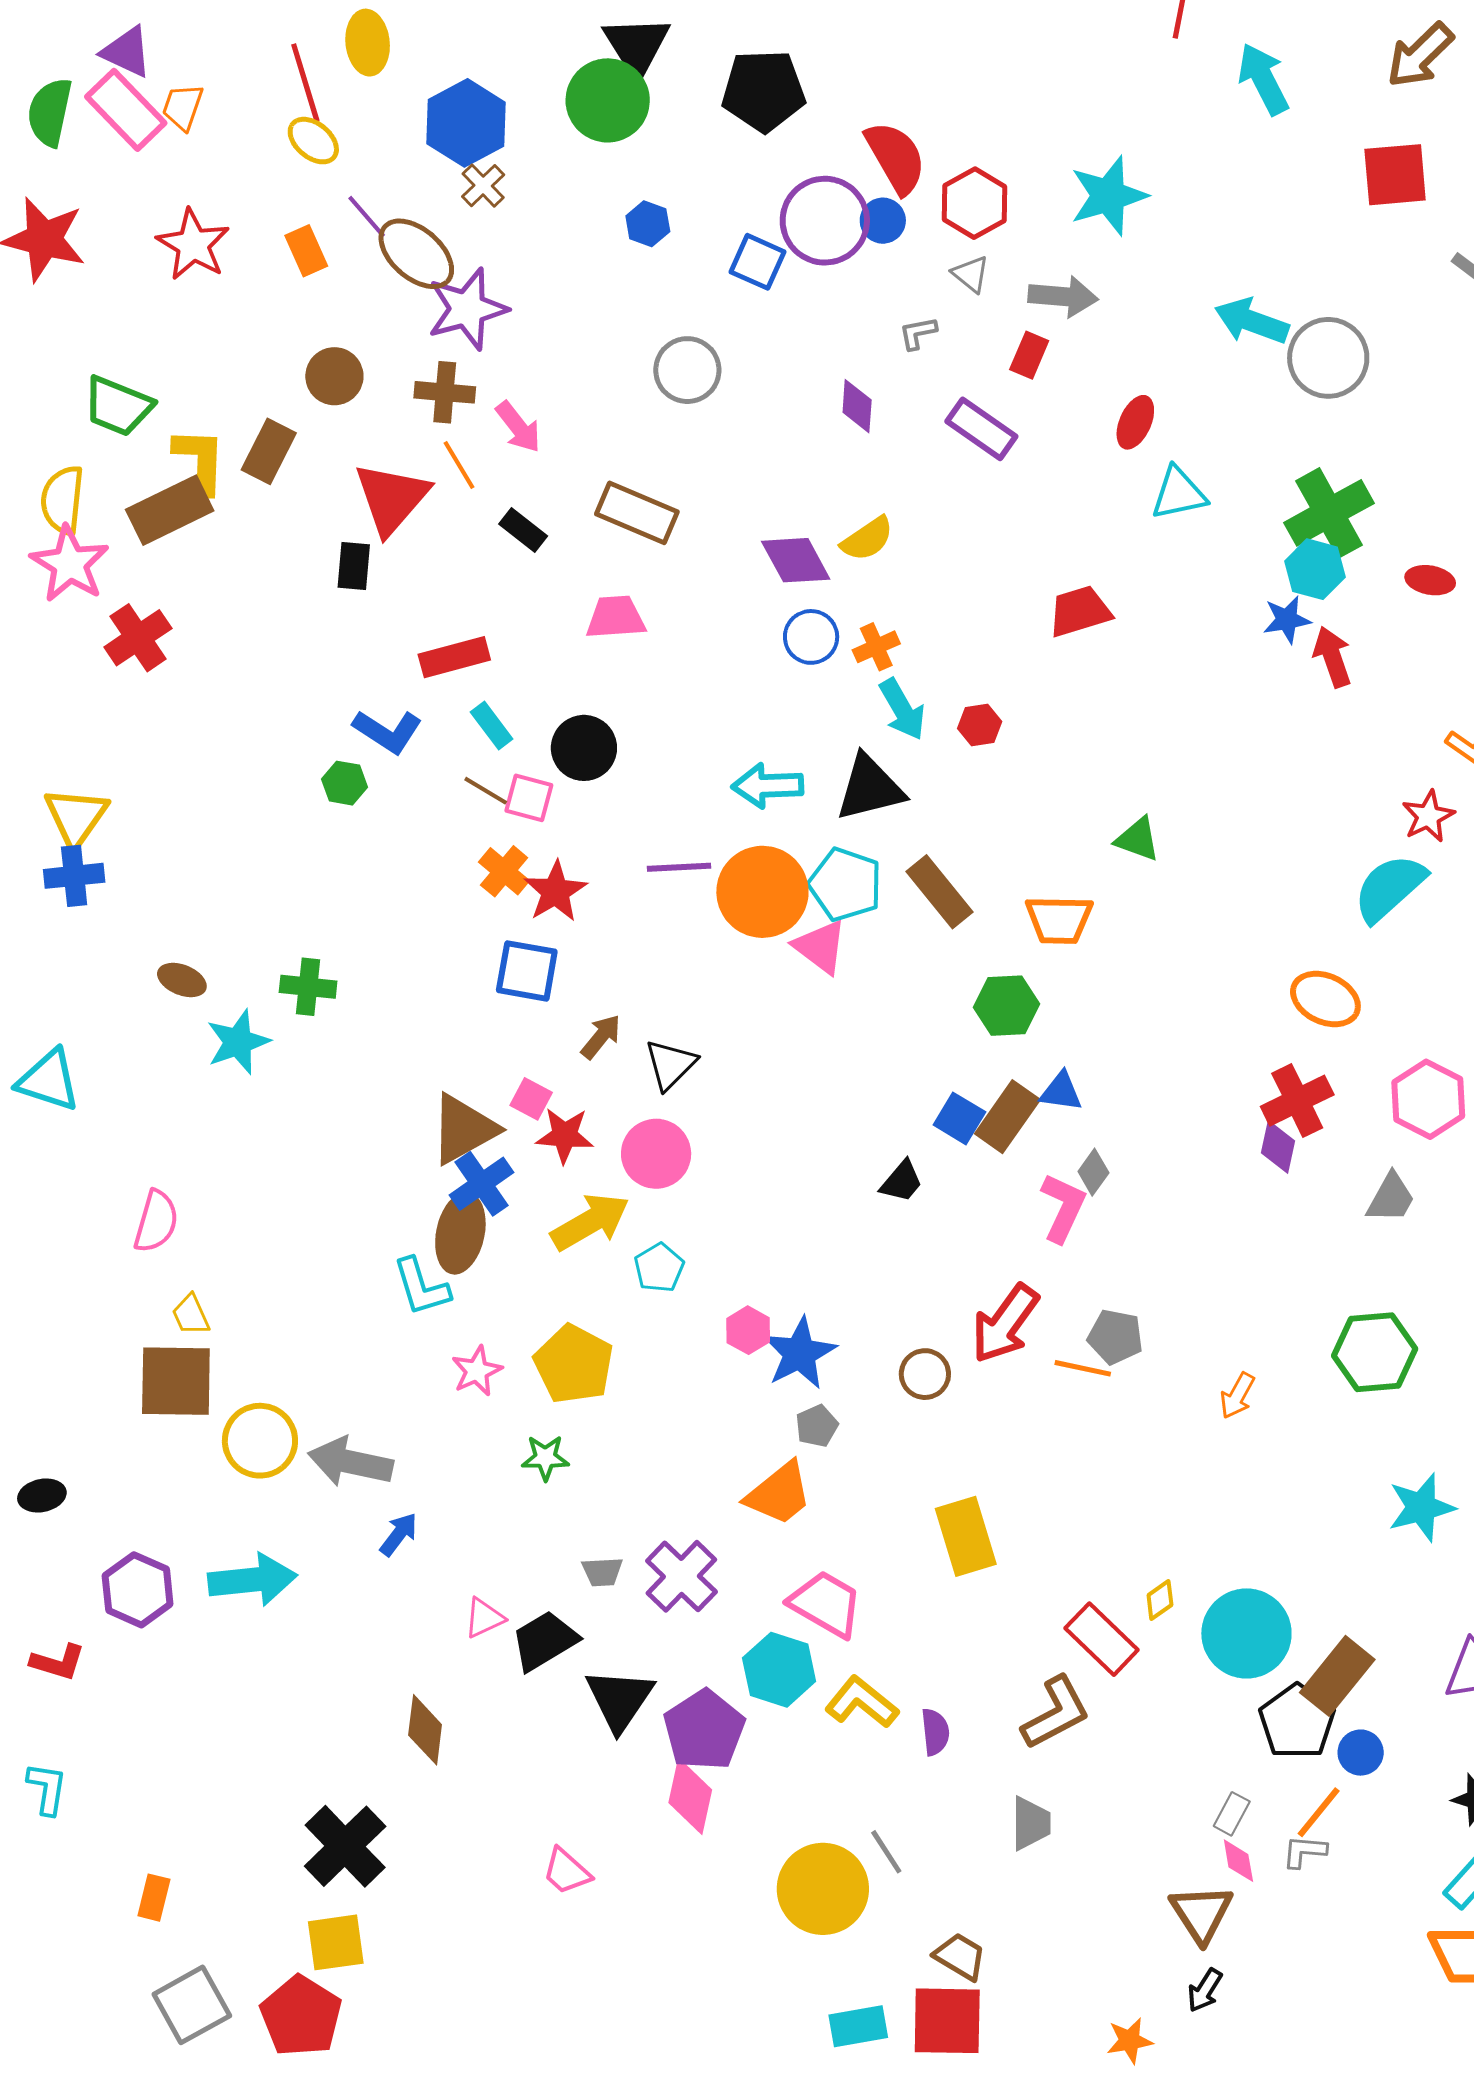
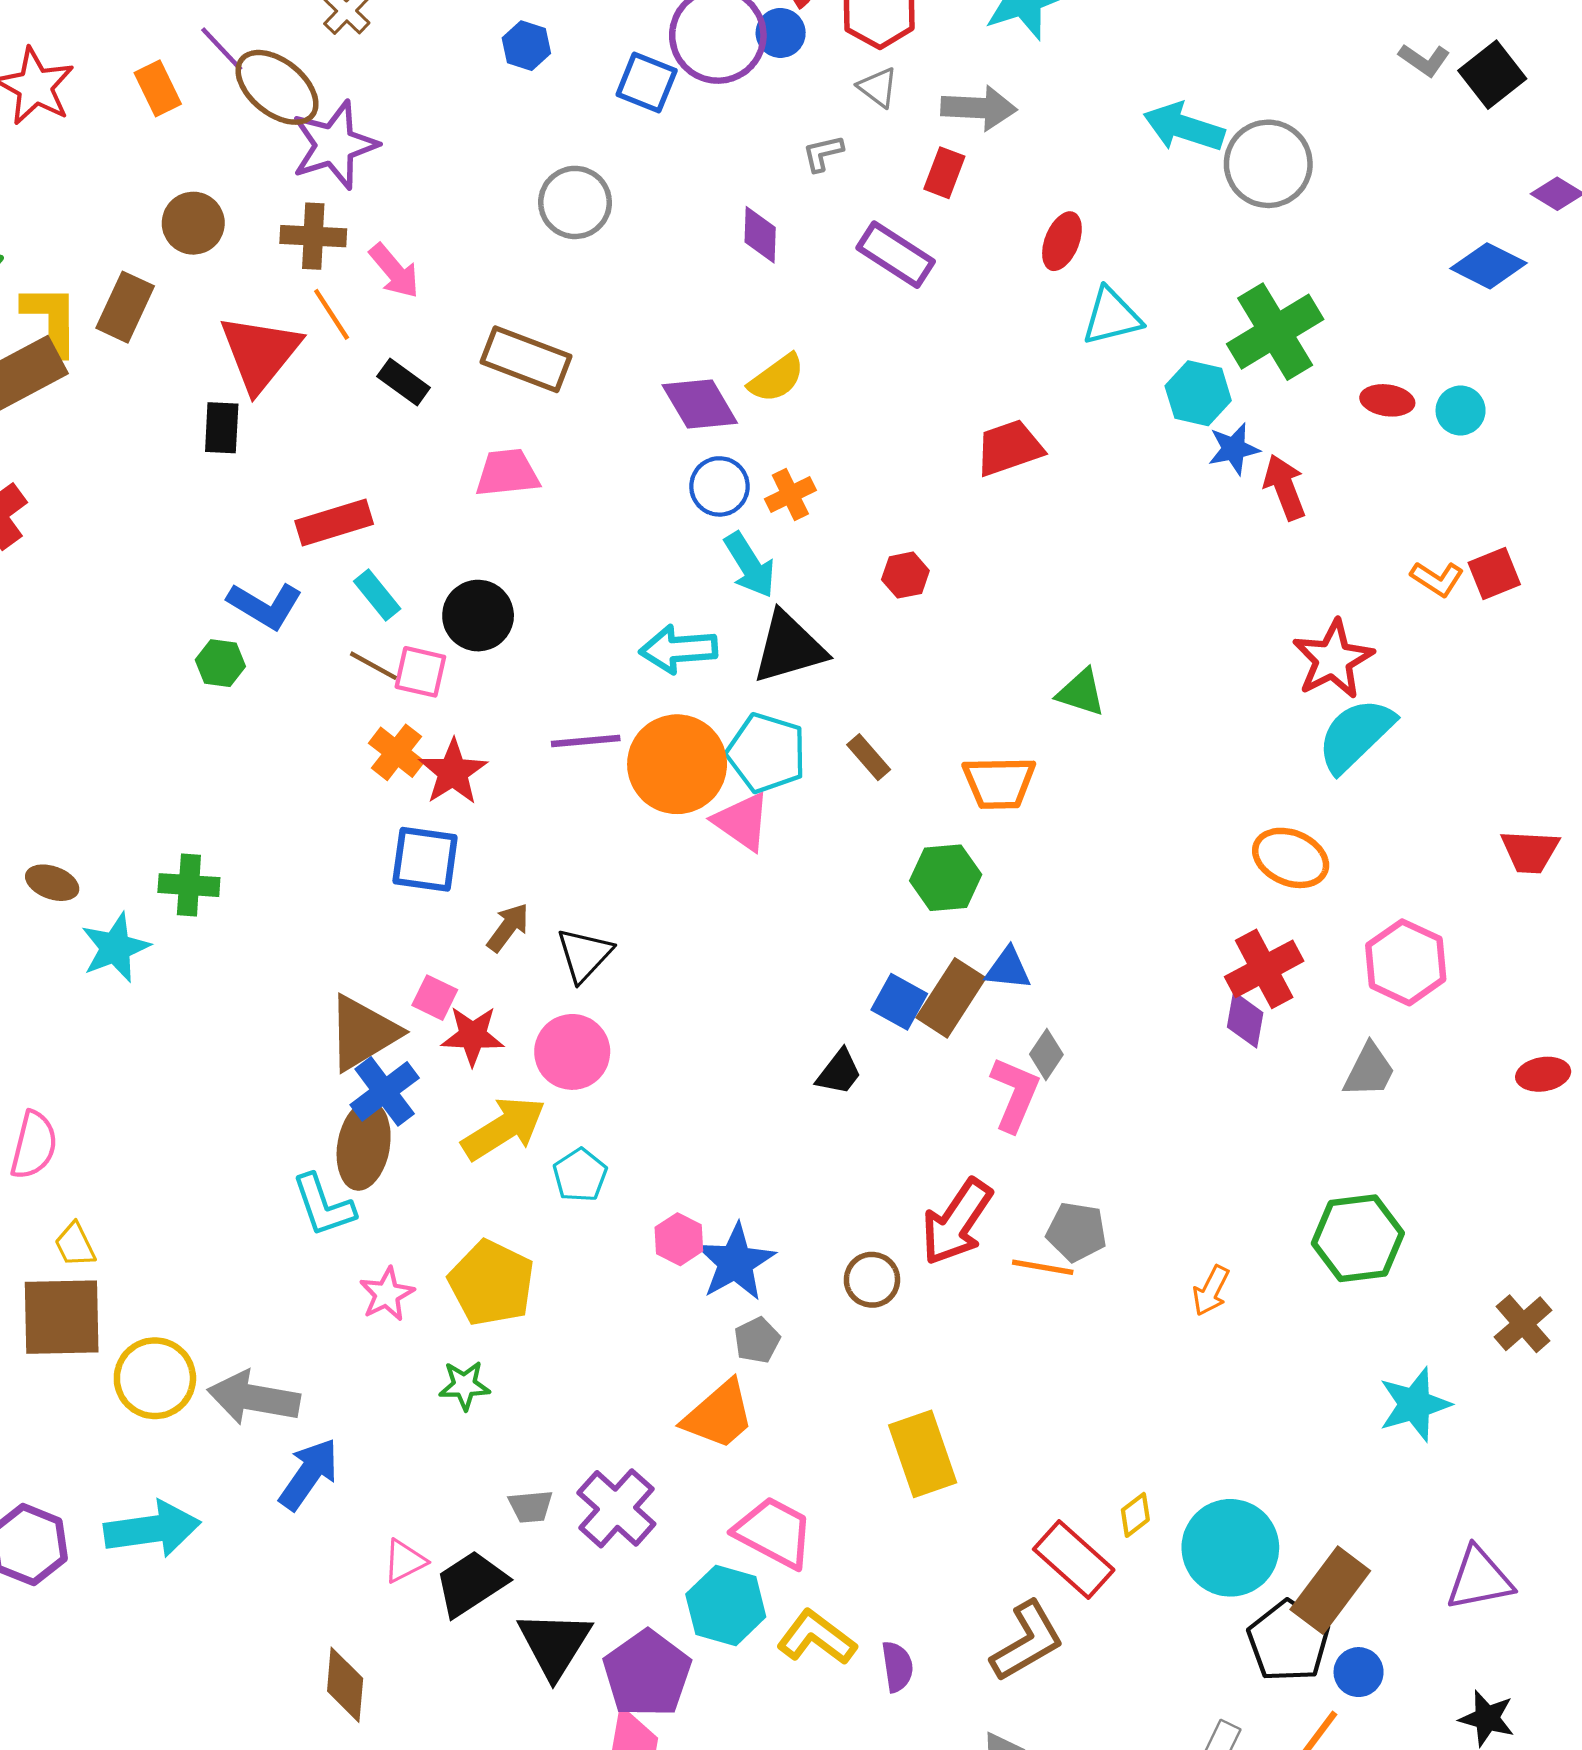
cyan hexagon: (1315, 569) -> (1198, 393), moved
cyan arrow: (902, 709) -> (750, 565), moved
red star: (1428, 816) -> (1333, 659), moved, size x1.4
brown rectangle: (940, 892) -> (869, 757), size x0.6
blue arrow: (399, 1534) -> (309, 1474), size x1.5

